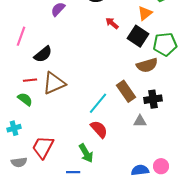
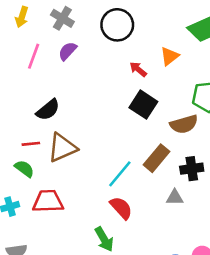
orange triangle: (145, 13) -> (170, 56), moved
pink line: (21, 36) -> (34, 56), moved
black square: (138, 36) -> (143, 105), moved
brown rectangle: (126, 91) -> (156, 158), turned 75
red trapezoid: (43, 147) -> (48, 201), moved, turned 60

